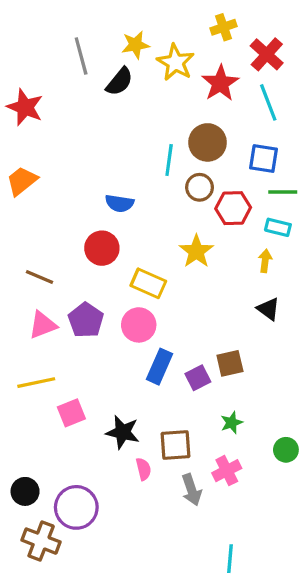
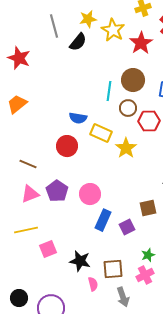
yellow rectangle: (148, 283) -> (101, 133), moved
brown square: (230, 363) -> (148, 208), moved
pink cross: (227, 471) -> (145, 275), moved

